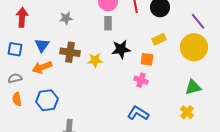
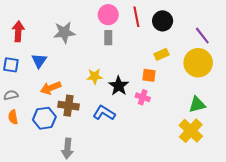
gray star: (66, 18) -> (64, 32), size x1.5
black star: (121, 49) -> (119, 86), moved, turned -30
brown cross: (70, 52) -> (68, 106), moved
orange arrow: (42, 67) -> (51, 88), moved
yellow cross: (187, 112) -> (191, 131), size x1.6
blue L-shape: (138, 113) -> (104, 113), moved

